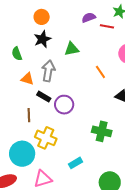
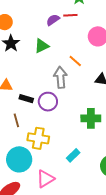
purple semicircle: (89, 18) -> (53, 20), moved
gray arrow: (48, 71) -> (60, 77), moved

